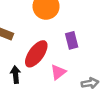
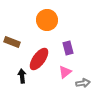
pink triangle: (58, 72) -> (65, 72), moved

